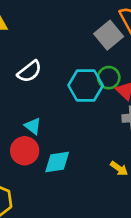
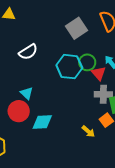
gray square: (109, 35) -> (76, 28), moved

